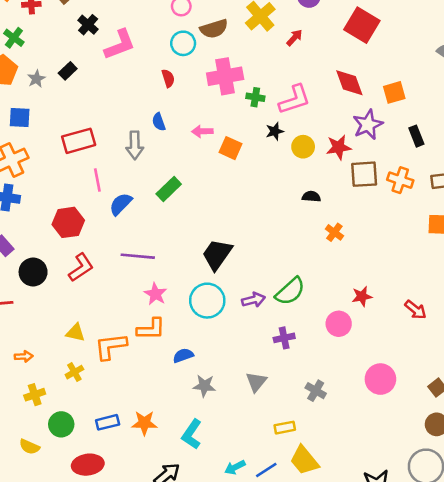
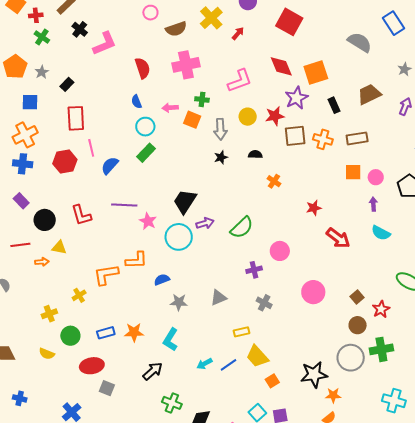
green cross: (14, 38) -> (42, 37), moved
cyan circle: (183, 43) -> (145, 127), moved
black rectangle: (68, 71) -> (67, 84), moved
red semicircle: (168, 78) -> (143, 68), size x1.5
orange square: (394, 92) -> (316, 72), size x1.4
green cross: (255, 97) -> (202, 99), moved
black star: (275, 131) -> (221, 157), moved
red rectangle: (79, 141) -> (76, 118), turned -75
gray arrow: (135, 145) -> (220, 129), moved
red hexagon: (68, 222) -> (65, 162), moved
red L-shape: (81, 267) -> (81, 215), turned 110
pink star: (155, 294) -> (148, 221), moved
red star: (362, 296) -> (314, 208), moved
purple arrow: (253, 300) -> (205, 223), moved
red arrow: (416, 310) -> (338, 238), size x1.4
yellow triangle: (75, 333) -> (59, 247), moved
purple cross: (284, 338) -> (254, 270), moved
orange arrow: (24, 356) -> (42, 262), moved
gray triangle: (256, 382) -> (218, 298), turned 30

